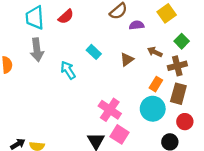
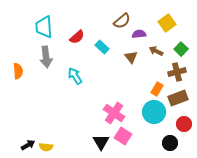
red semicircle: (66, 17) -> (77, 37), moved
cyan rectangle: (94, 52) -> (102, 47), moved
brown arrow: (155, 52) -> (156, 51), moved
brown triangle: (127, 59) -> (131, 57), moved, turned -32
brown rectangle: (178, 94) -> (178, 98), turned 54

